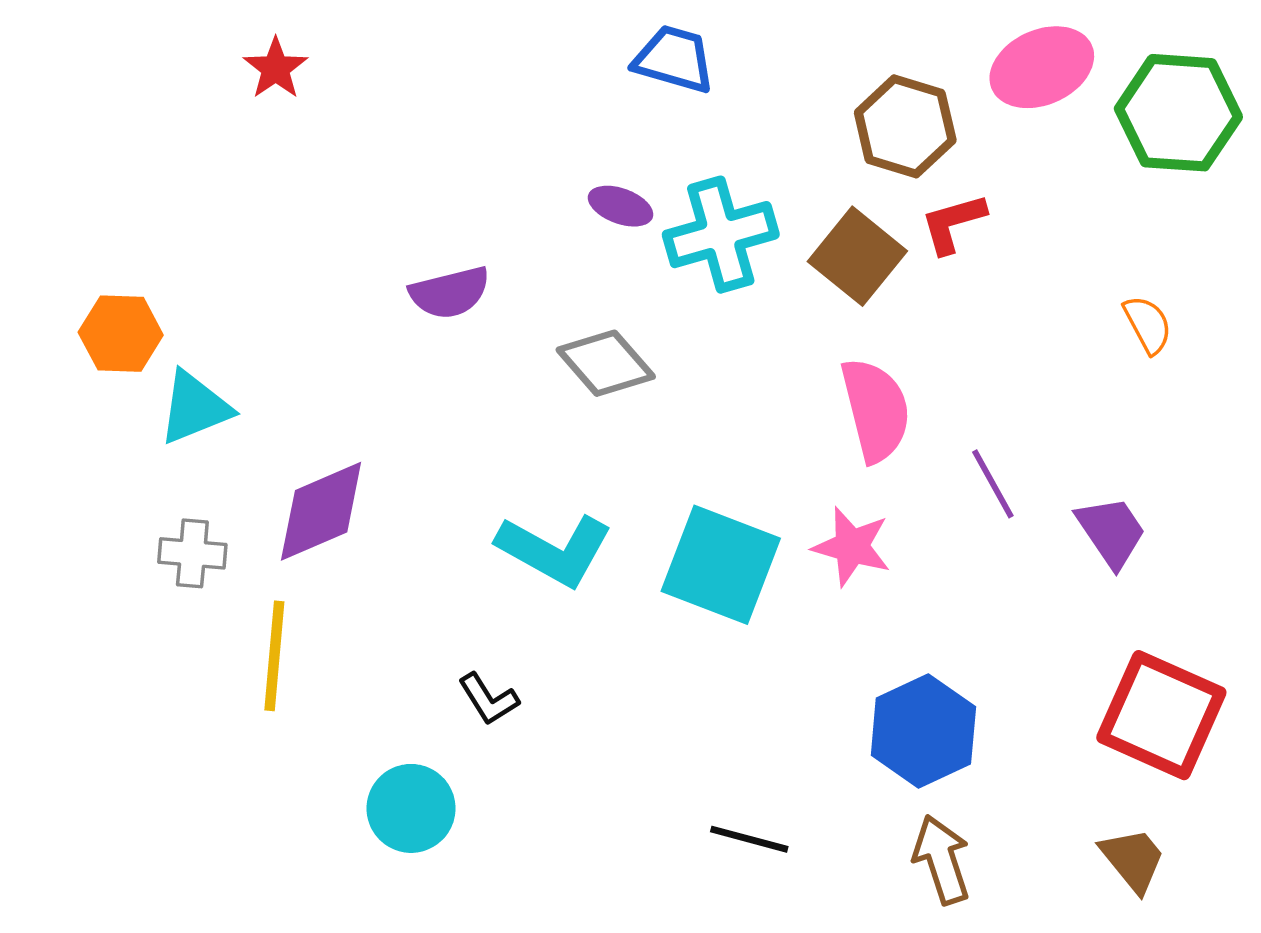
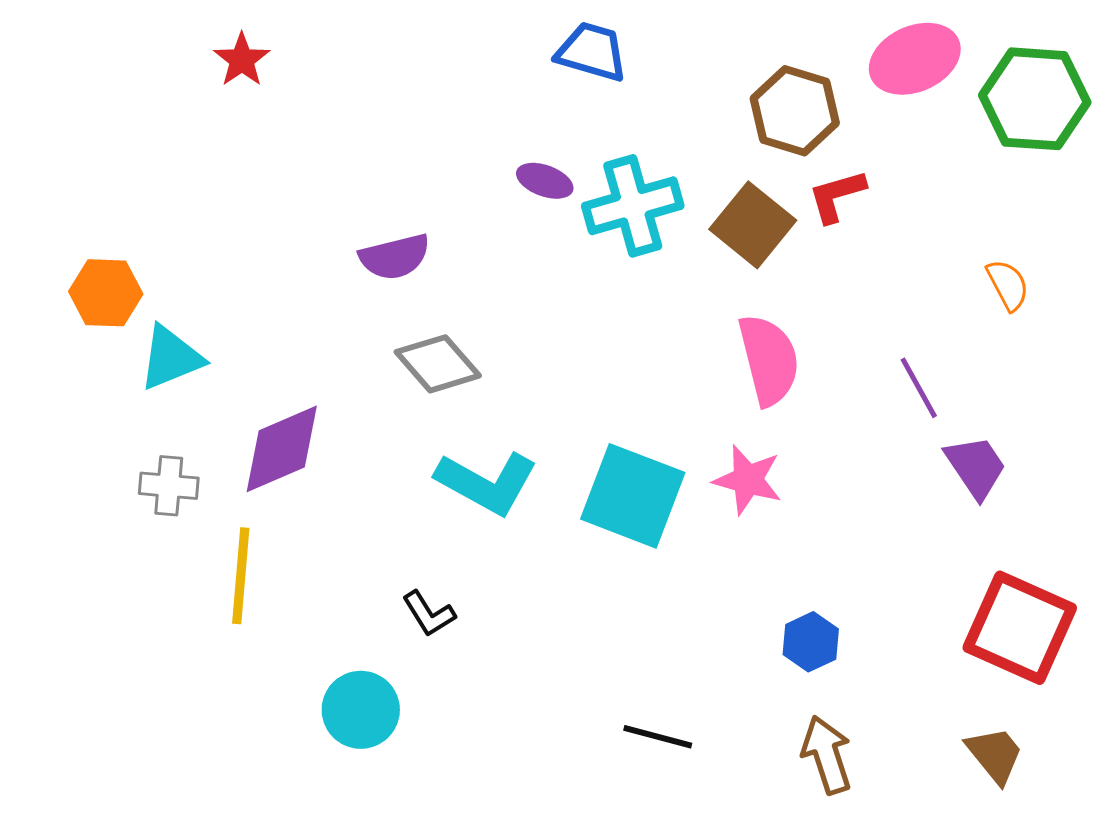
gray diamond: (606, 363) -> (438, 364), moved
purple line: (993, 484) -> (919, 388), moved
blue hexagon: (923, 731) -> (811, 642), size x0.6

